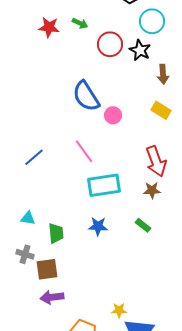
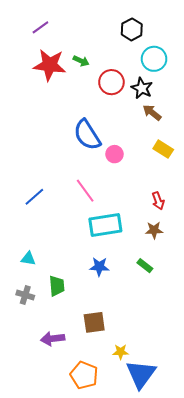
red star: (49, 27) -> (50, 65), size x1.5
brown arrow: (163, 74) -> (152, 113), moved, turned 132
red arrow: (156, 161) -> (158, 201), size x0.6
green trapezoid: (56, 233) -> (57, 286), moved
brown square: (47, 269) -> (94, 322), moved

